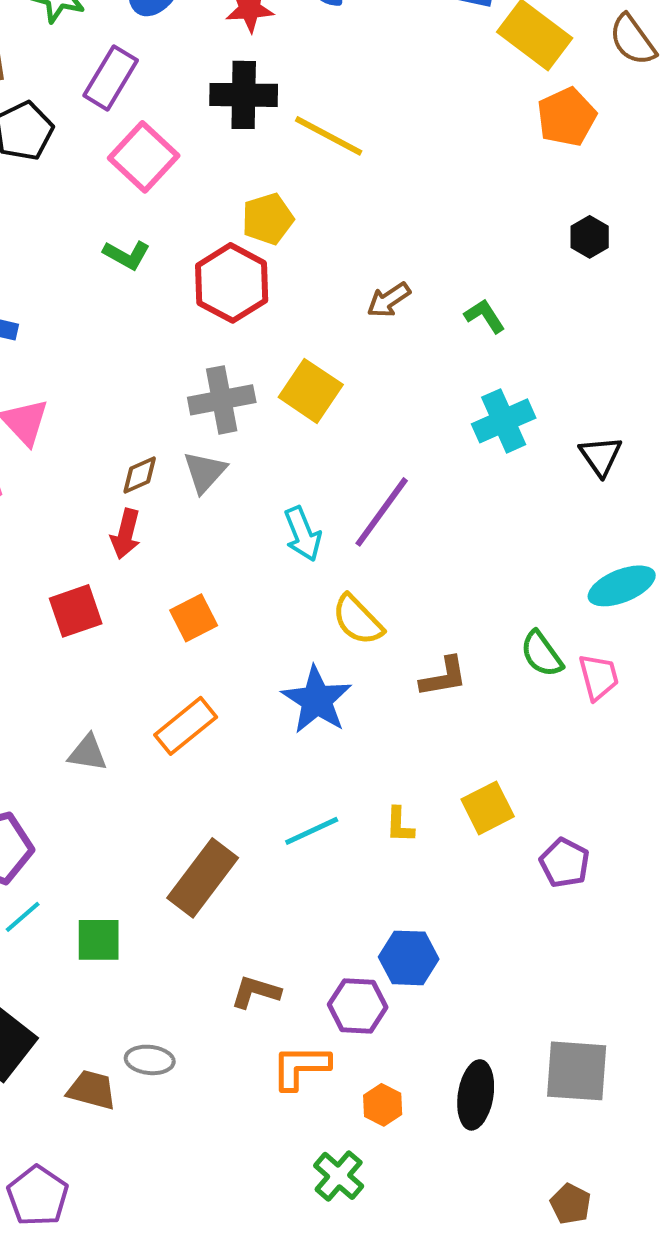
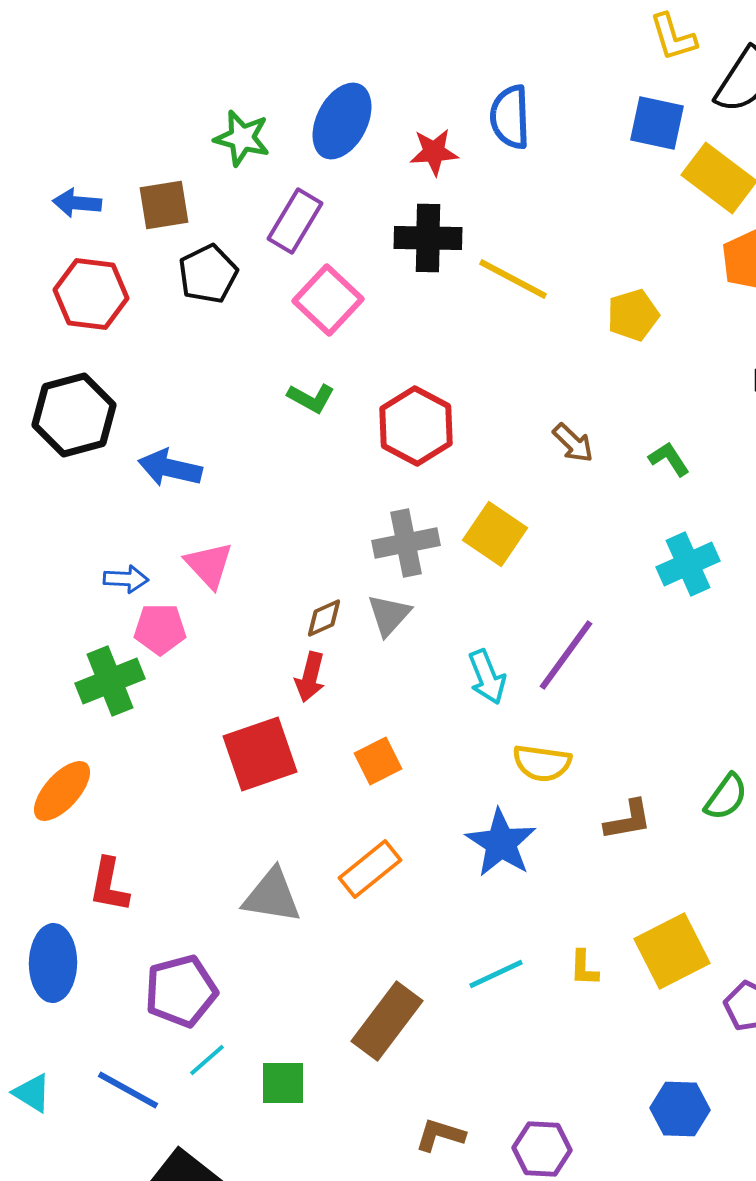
yellow pentagon: (268, 219) -> (633, 315), moved
brown arrow: (389, 300) -> (573, 443), turned -102
red square: (76, 611) -> (260, 754), size x1.4
yellow semicircle: (358, 620) -> (542, 763), turned -38
green semicircle: (542, 654) -> (726, 797), turned -108
gray triangle: (88, 753) -> (272, 896), size x1.5
yellow square: (488, 808) -> (672, 951), size x1.4
blue hexagon: (409, 958) -> (680, 1109), moved

